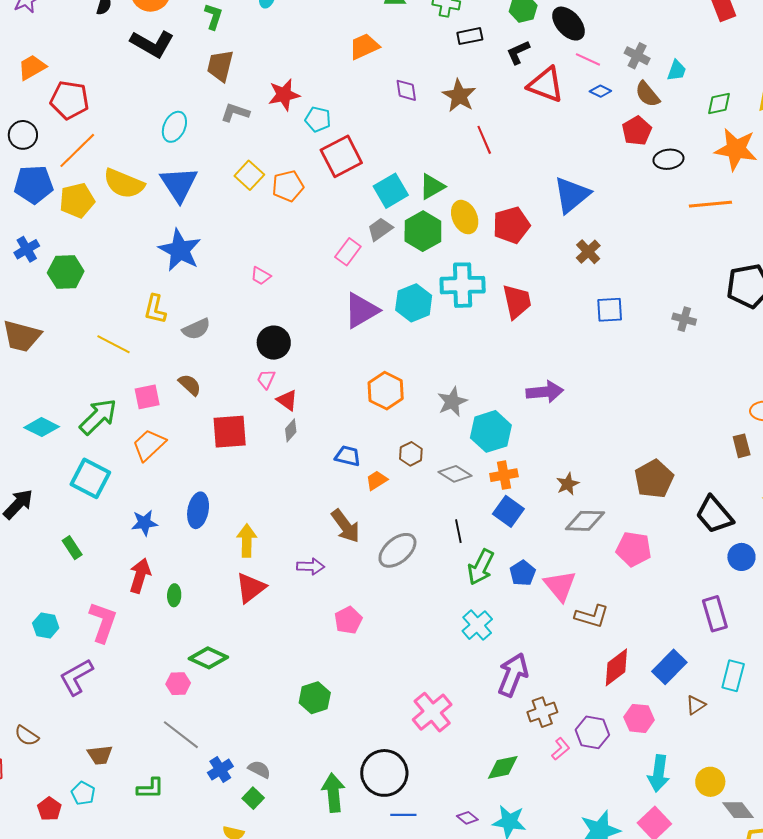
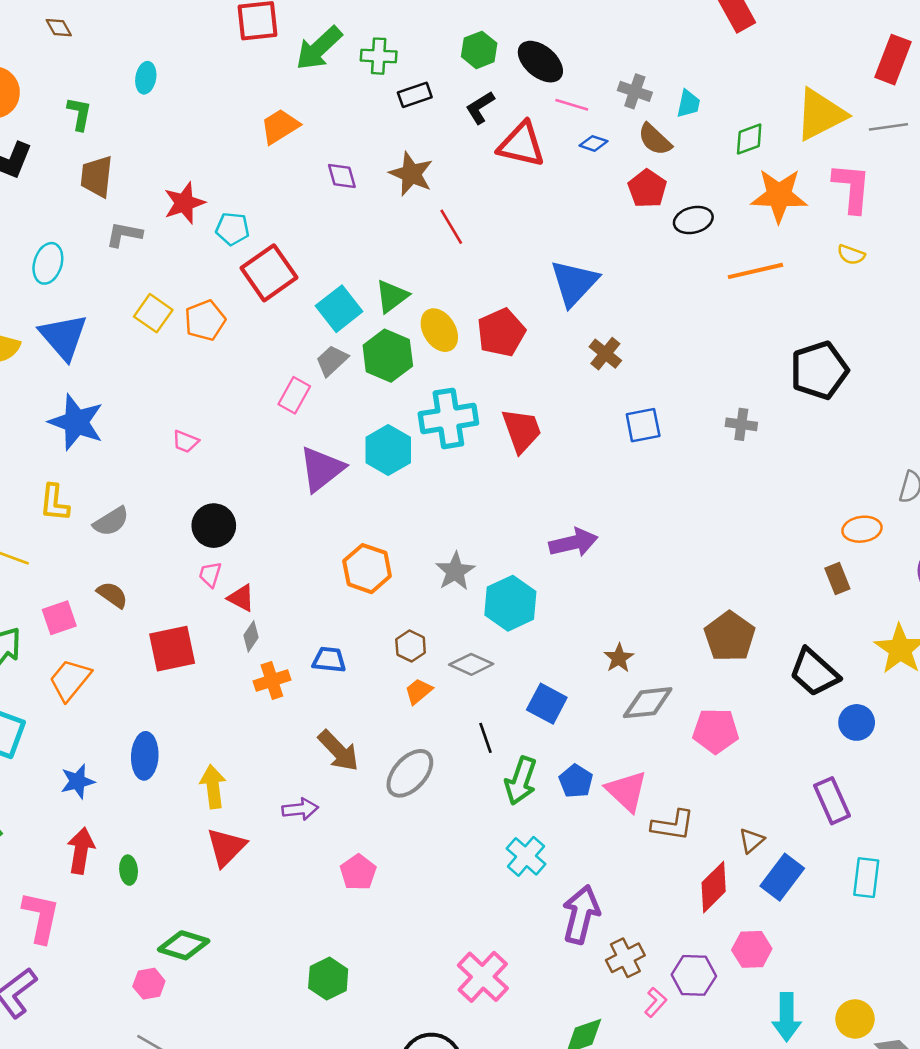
orange cross: (504, 475) -> (272, 680), moved
orange trapezoid: (377, 480) -> (418, 691), moved
brown triangle: (696, 705) -> (752, 840), moved

